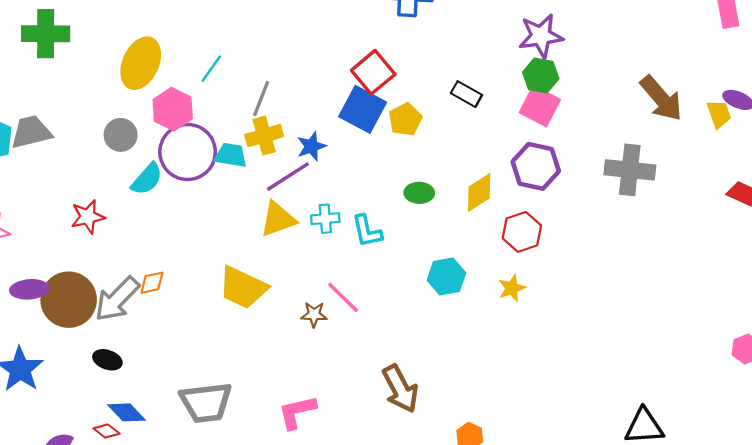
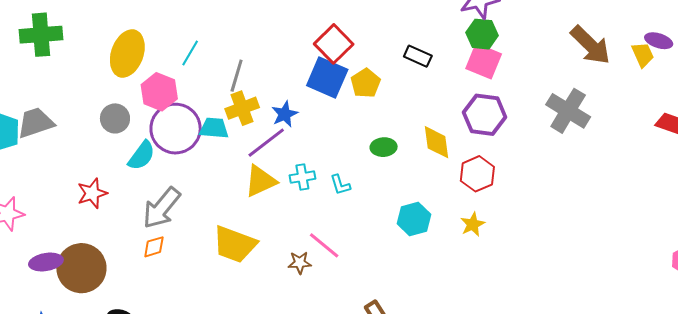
gray cross: (630, 170) -> (568, 111), turned 30
yellow diamond: (479, 192) -> (436, 142), turned -60
cyan L-shape: (367, 231) -> (340, 185), size x0.7
gray arrow: (117, 299) -> (162, 208), moved

